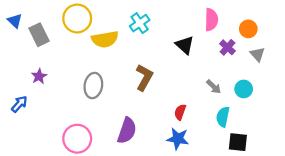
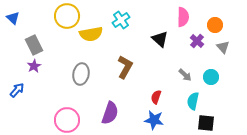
gray rectangle: (39, 35) -> (34, 45), moved

